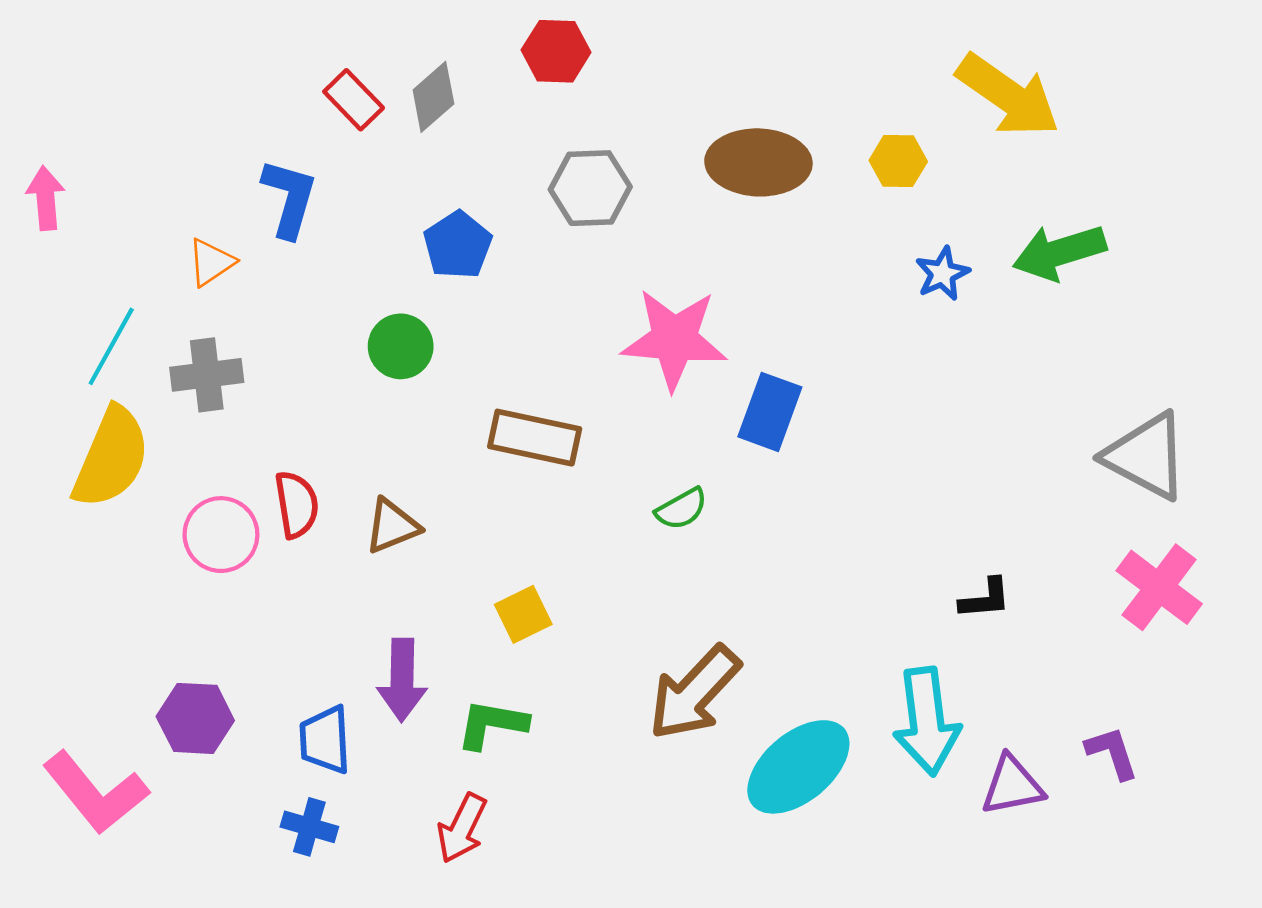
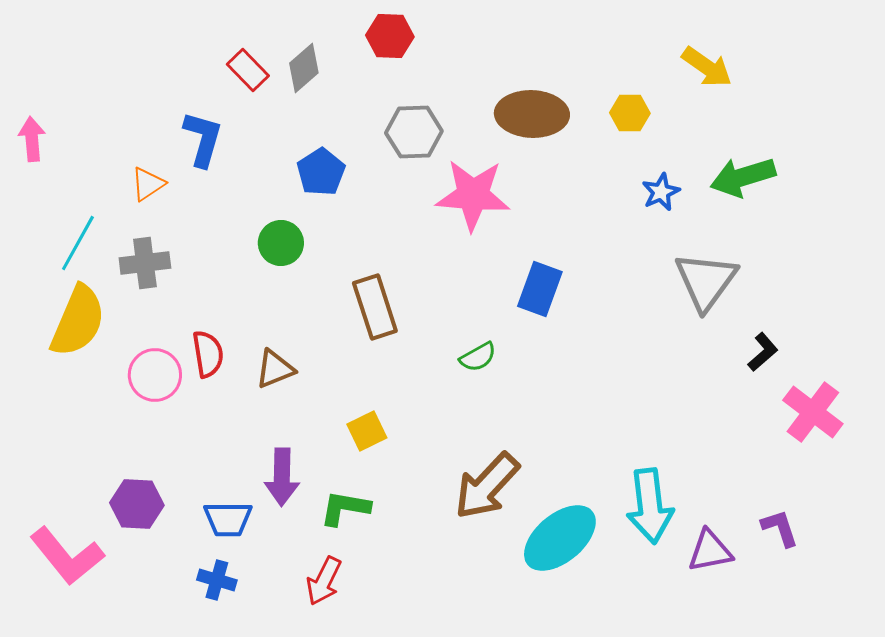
yellow arrow: (1008, 95) -> (707, 67), size x0.7
pink star: (674, 339) -> (473, 195), moved
brown rectangle: (535, 438) -> (375, 307), turned 60
gray triangle: (1146, 456) -> (706, 281), moved, turned 38
black L-shape: (985, 599) -> (763, 352), moved, turned -36
blue trapezoid: (325, 740) -> (228, 519), turned -87

